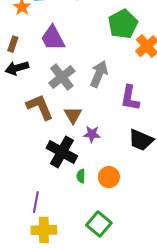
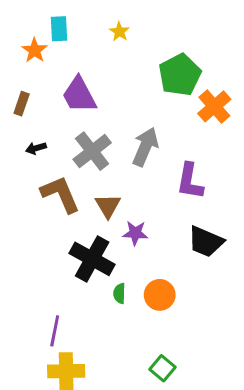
black arrow: (17, 68) -> (36, 148), moved, size x0.6
green square: (99, 224) -> (163, 368), moved, size x0.7

